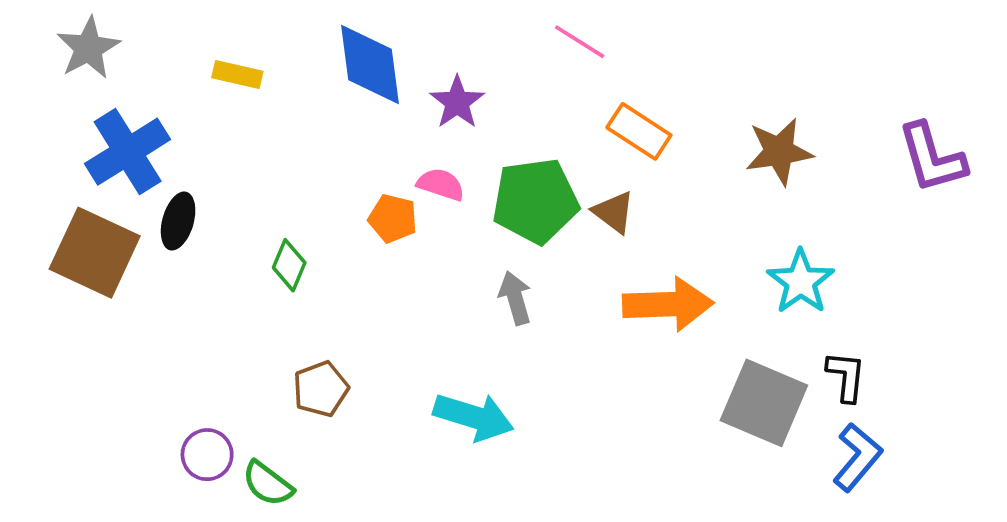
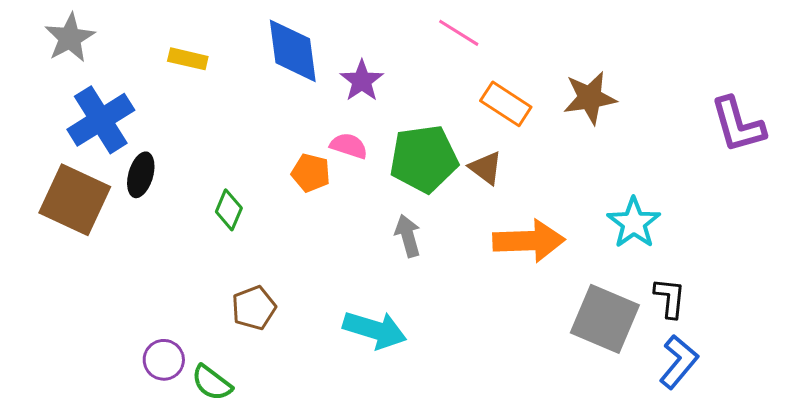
brown star: (779, 152) -> (590, 98), moved

